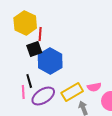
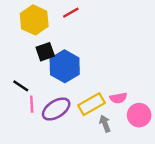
red line: (40, 34) -> (71, 13), moved, turned 56
black line: (29, 81) -> (21, 86), moved, turned -40

